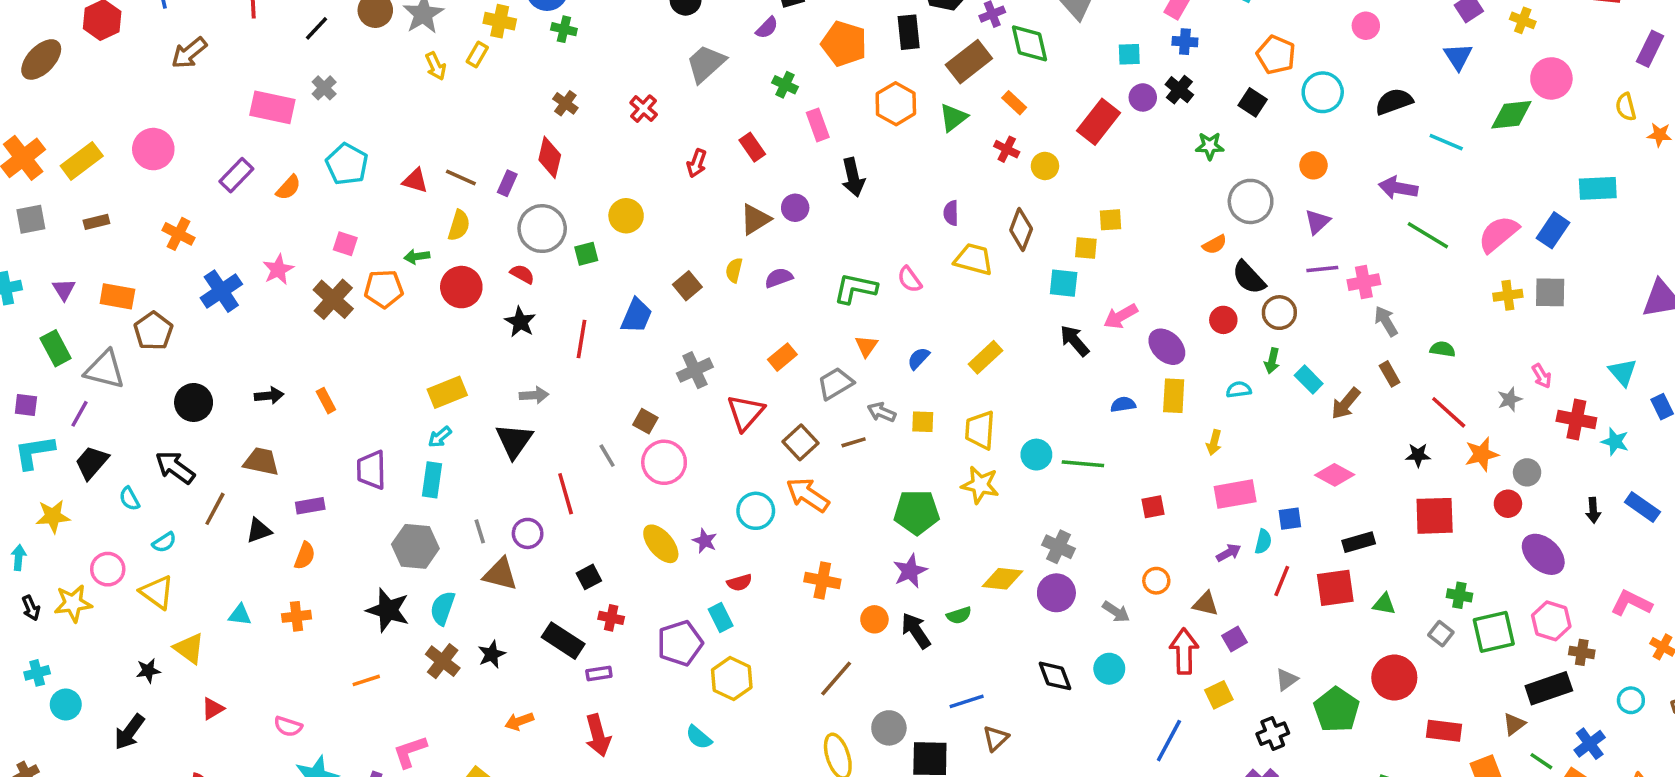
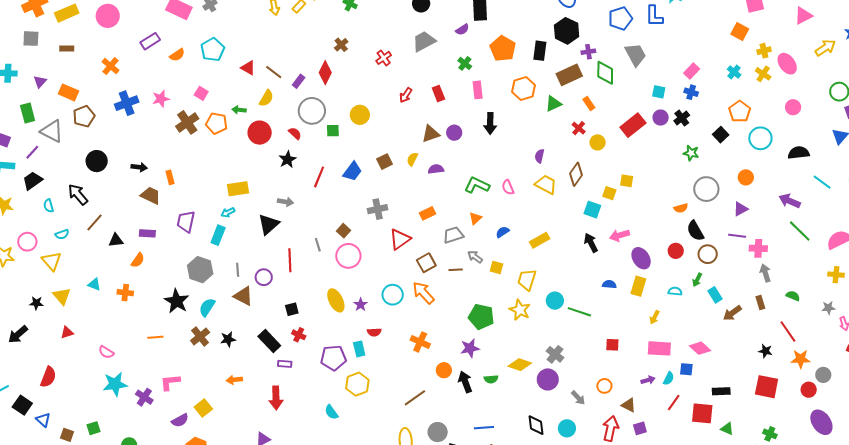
gray star: (1510, 399) -> (828, 308), moved
brown trapezoid: (261, 461) -> (151, 195), moved
pink diamond: (1335, 475) -> (700, 348), moved

